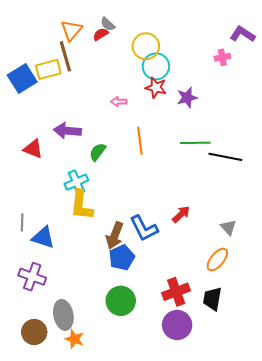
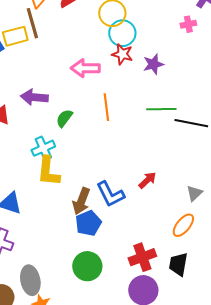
pink arrow: (119, 102) -> (85, 68), size x1.8
gray triangle: (228, 227) -> (194, 193), turned 30

